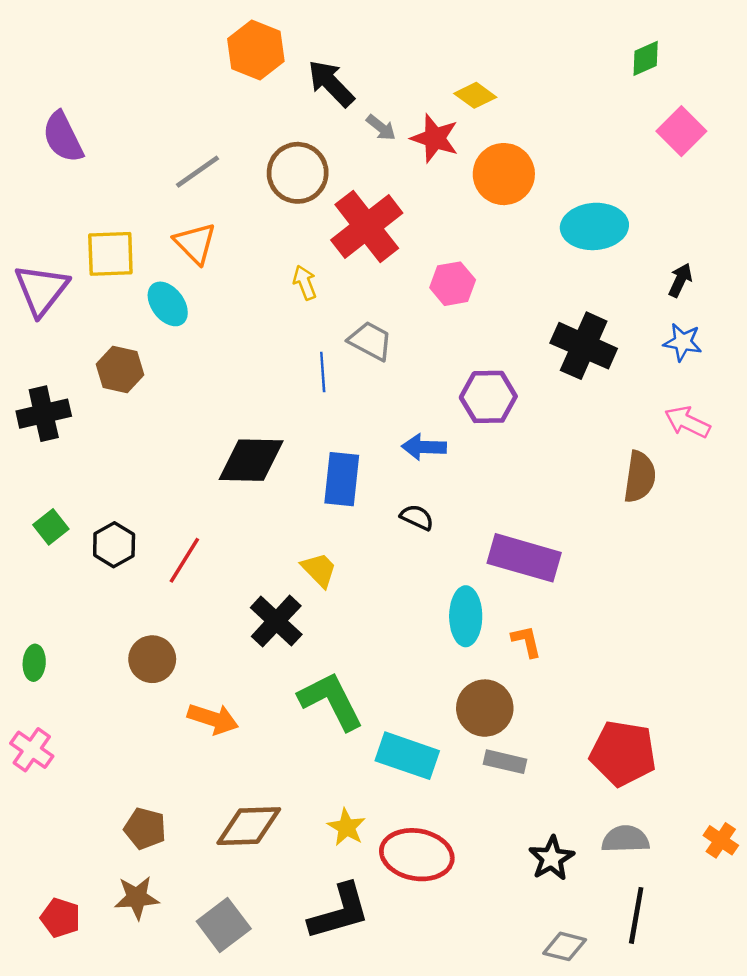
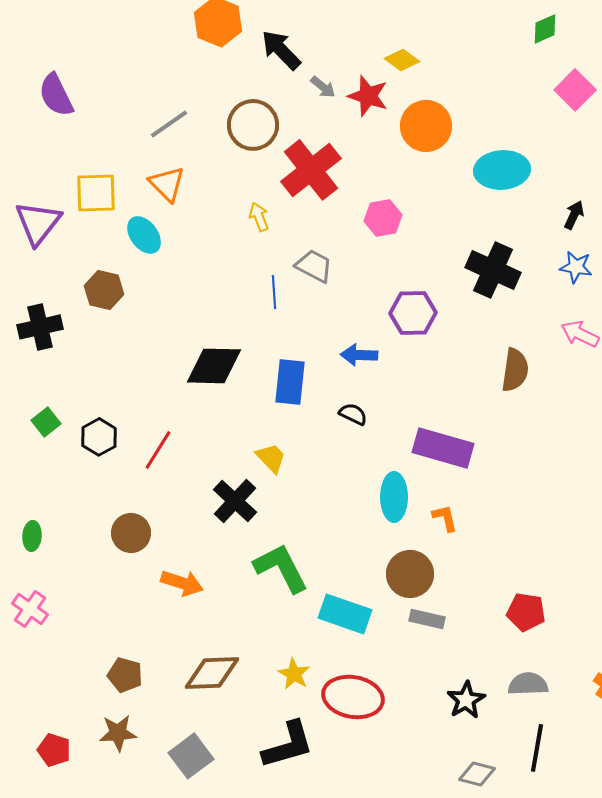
brown semicircle: (640, 477) -> (515, 370), moved
red pentagon: (623, 753) -> (526, 612), size x0.7

